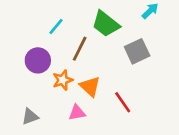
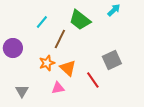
gray square: (137, 51) -> (112, 60), moved
purple circle: (38, 60) -> (13, 48), moved
gray triangle: (30, 117) -> (22, 91), turned -40

